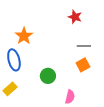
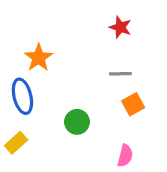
gray line: (84, 46) -> (120, 74), moved
pink semicircle: (70, 97) -> (125, 156), moved

